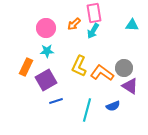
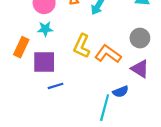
gray circle: (124, 68) -> (140, 38), moved
purple square: (46, 80) -> (44, 62), turned 30
cyan line: (87, 110) -> (105, 108), moved

